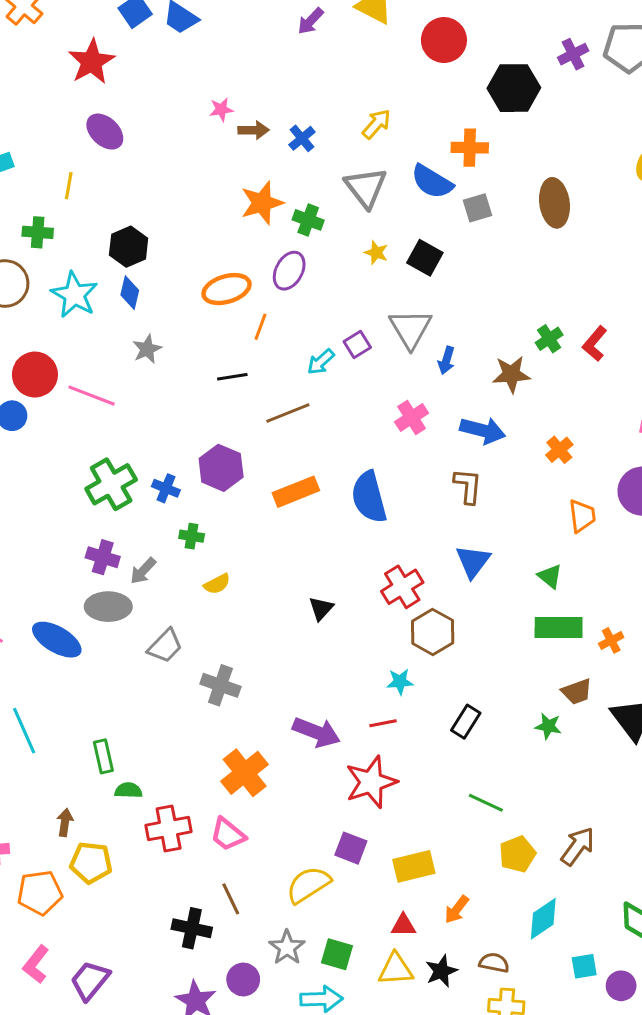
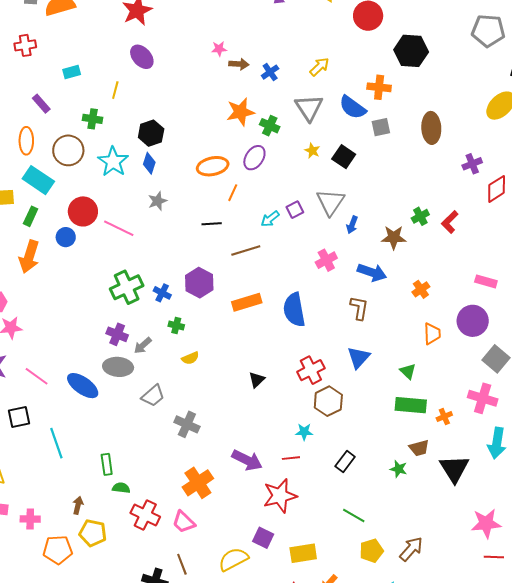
purple cross: (573, 54) -> (472, 164), moved
red cross: (169, 829) -> (145, 515), turned 32

